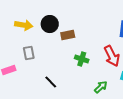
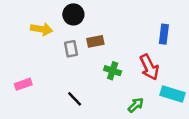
black circle: (50, 24) -> (73, 14), moved
gray rectangle: (29, 53) -> (71, 49), moved

